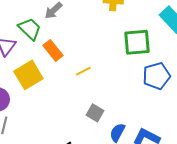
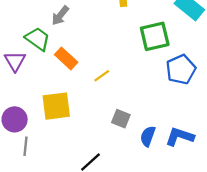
yellow square: (28, 75) -> (56, 106), moved, turned 32

